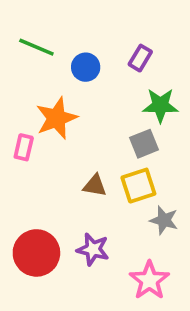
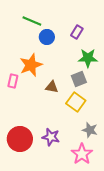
green line: (36, 47) -> (32, 21), moved
brown triangle: (95, 186) -> (52, 87), moved
yellow square: (138, 186) -> (76, 102), turned -36
gray star: (164, 220) -> (90, 130), moved

